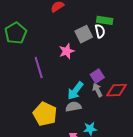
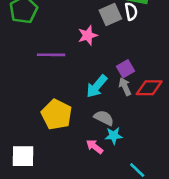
purple line: (39, 68) -> (51, 55), turned -75
gray semicircle: (73, 107) -> (104, 118), moved, turned 35

